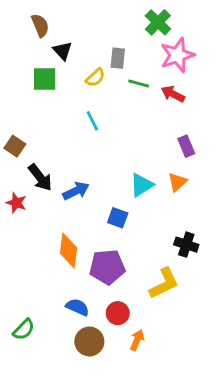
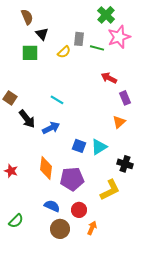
green line: (139, 84) -> (97, 48), moved
red arrow: (173, 94) -> (109, 78), moved
cyan line: (92, 121) -> (57, 100), moved, turned -32
cyan triangle: (142, 185) -> (99, 147), moved
red star: (16, 203) -> (11, 171), moved

